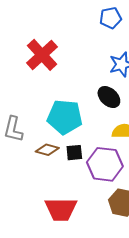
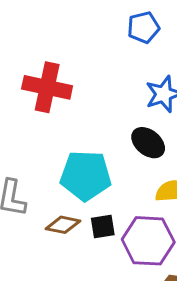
red cross: (42, 55) -> (47, 87), turned -32

